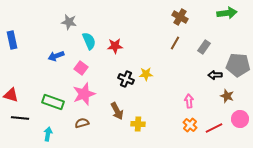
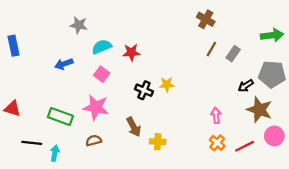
green arrow: (227, 13) -> (272, 35), moved
cyan semicircle: (89, 41) -> (102, 47), turned -90
brown line: (175, 43) -> (211, 49), moved
pink square: (81, 68) -> (102, 74), moved
black arrow: (215, 75) -> (246, 86), turned -32
pink star: (84, 94) -> (96, 107), turned 30
brown star: (227, 96) -> (259, 110), size x1.6
black line: (20, 118) -> (32, 143), moved

